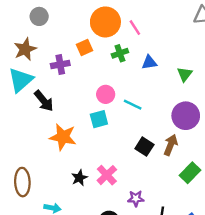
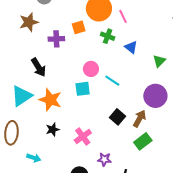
green cross: (120, 53) -> (108, 36), turned 32
blue triangle: (149, 62) -> (131, 47), turned 40
cyan triangle: (21, 80) -> (22, 96), moved
green rectangle: (190, 173) -> (143, 141), moved
black star: (79, 178) -> (53, 129), moved

